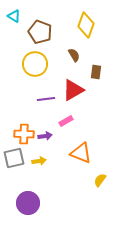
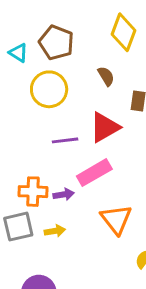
cyan triangle: (14, 16) -> (18, 53), moved
pink rectangle: (66, 121) -> (94, 173), size x1.6
orange triangle: (81, 153) -> (116, 219), turned 30

